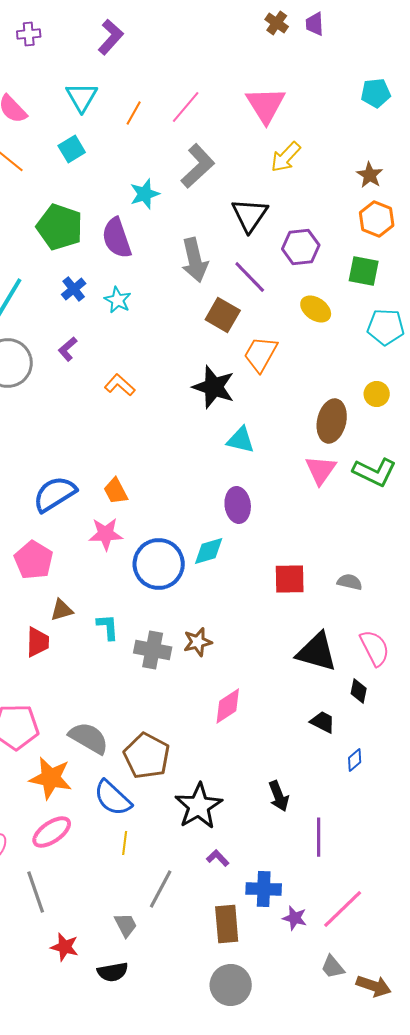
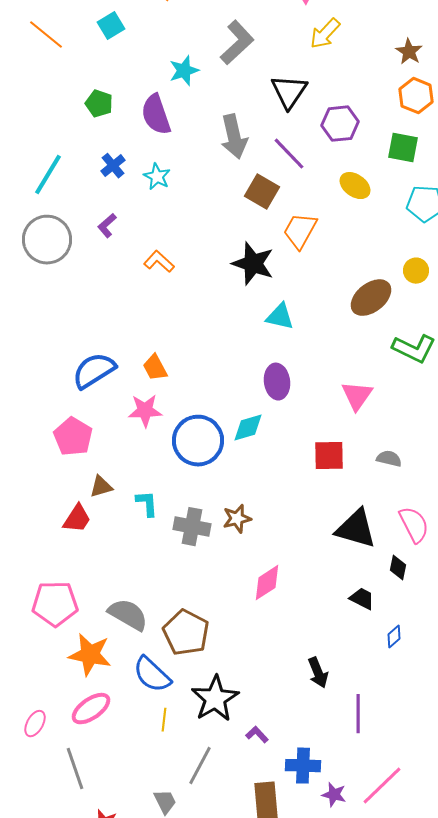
green pentagon: (60, 227) -> (99, 104), size x0.6
brown ellipse: (332, 421) -> (371, 298), turned 39
pink triangle: (321, 470) -> (357, 396), moved
red trapezoid: (38, 642) -> (77, 519), turned 32
black star: (199, 806) -> (215, 699), moved

